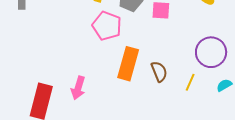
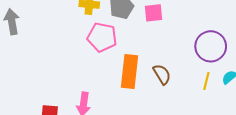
yellow line: (190, 82) -> (206, 81), moved

